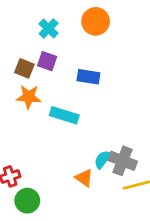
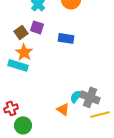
brown square: (24, 68) -> (21, 32), turned 32
orange star: (29, 97) -> (24, 52), turned 30
cyan rectangle: (64, 115) -> (18, 65), moved

